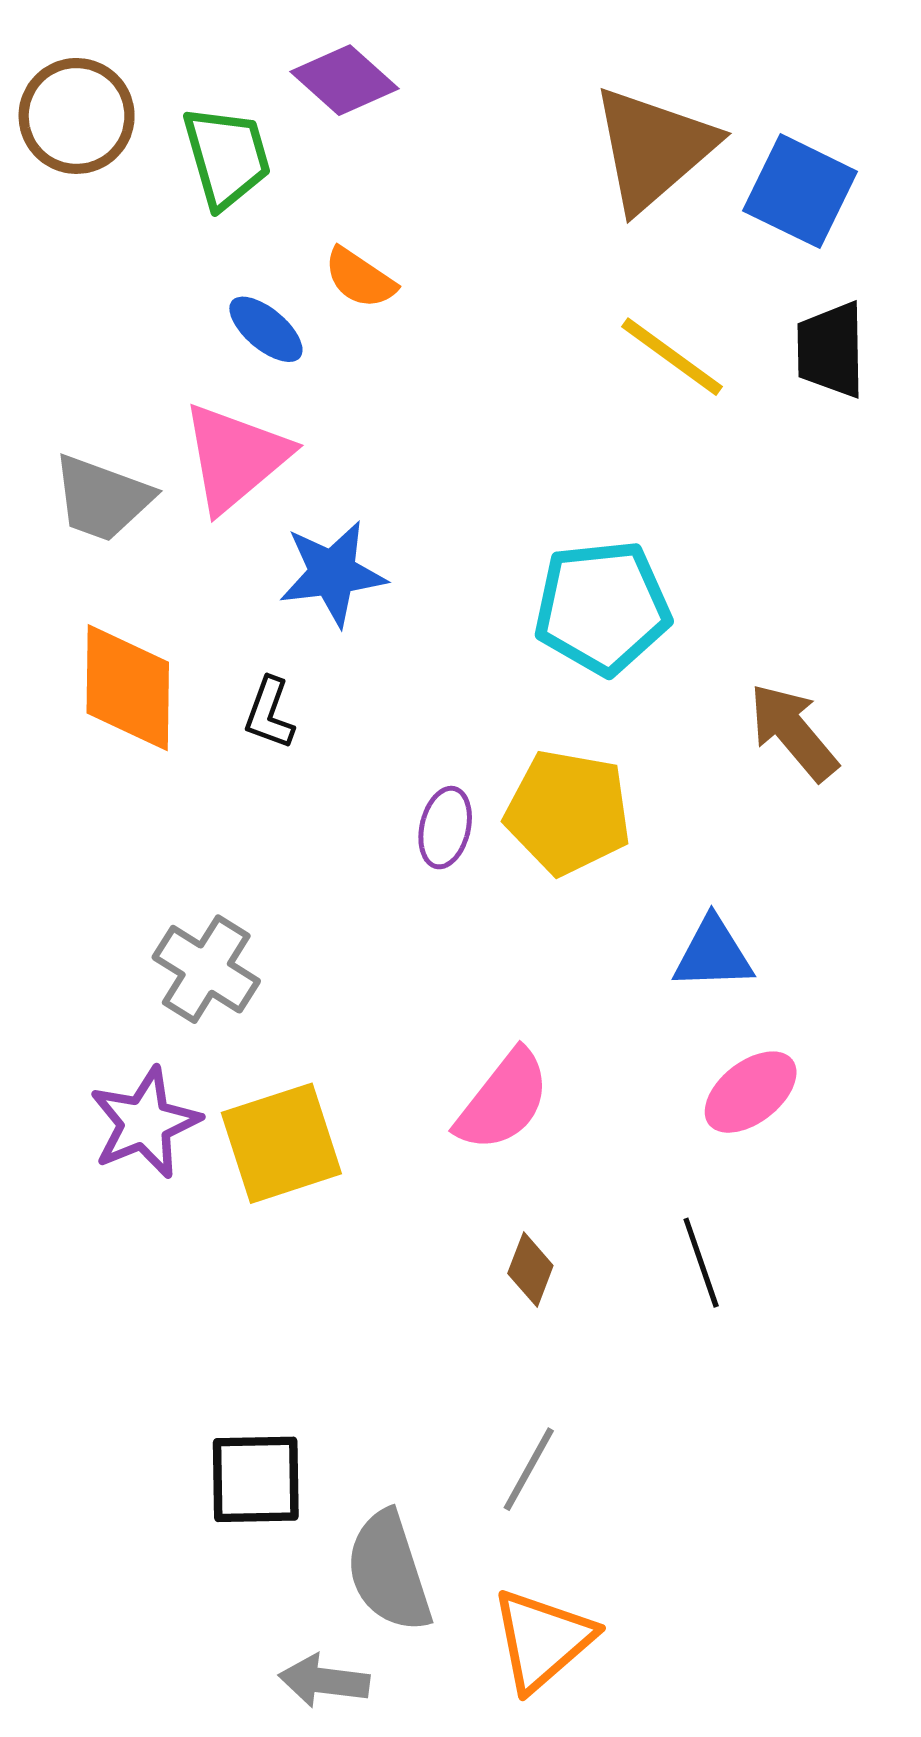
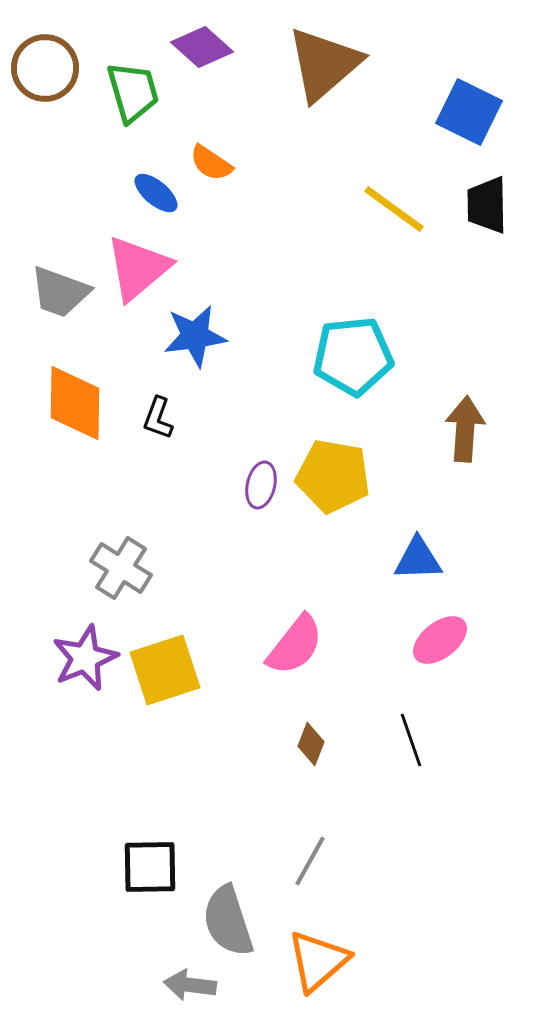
brown triangle: (653, 148) -> (324, 64), moved
brown arrow: (793, 732) -> (465, 429), turned 44

